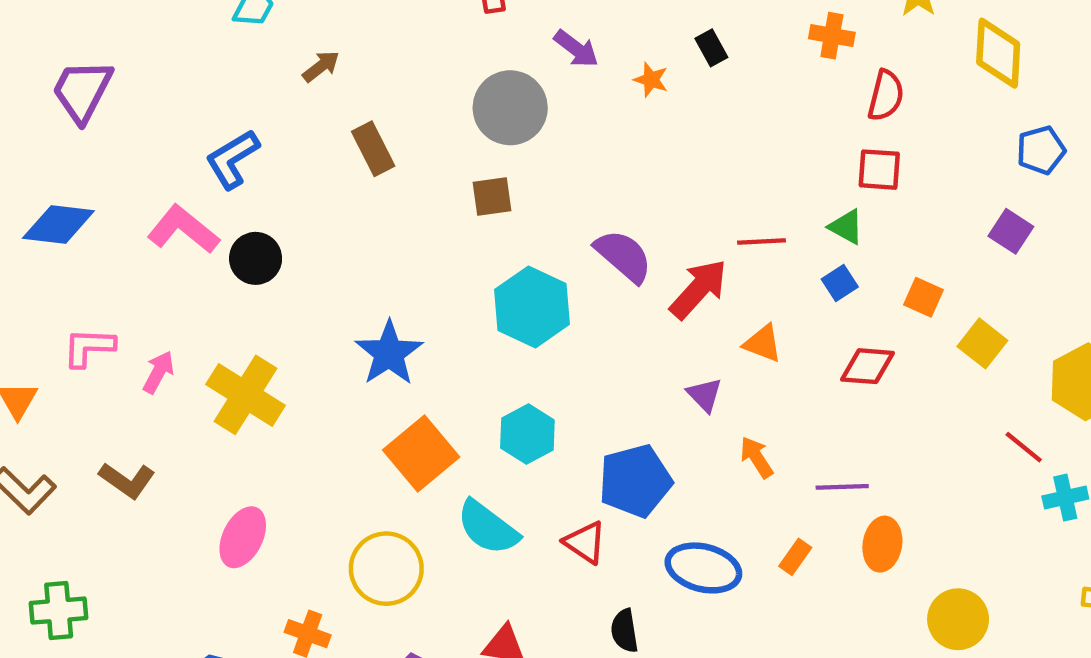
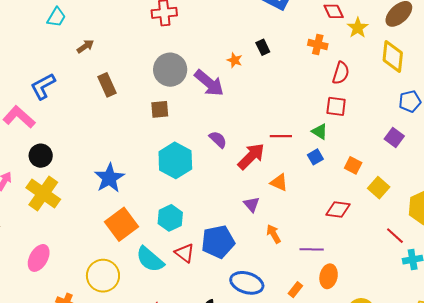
purple arrow: (576, 49) -> (209, 83), moved, size x1.5
purple semicircle: (623, 256) -> (218, 139), size x0.7
black circle: (256, 258) -> (41, 156), moved
red diamond: (868, 366) -> (338, 209), moved
red triangle: (585, 542) -> (185, 253), moved
orange rectangle: (795, 557) -> (295, 290), moved

